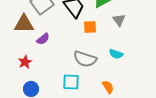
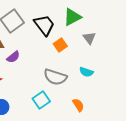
orange square: (90, 27) -> (60, 45), turned -32
cyan square: (71, 82) -> (41, 100), turned -36

